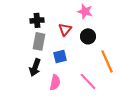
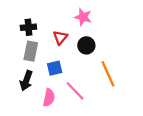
pink line: (88, 81) -> (75, 91), moved

